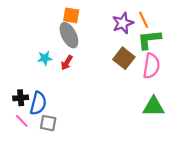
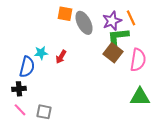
gray ellipse: (69, 35) -> (84, 23), moved
green L-shape: (149, 40) -> (118, 37), moved
blue semicircle: (38, 103) -> (27, 67), moved

